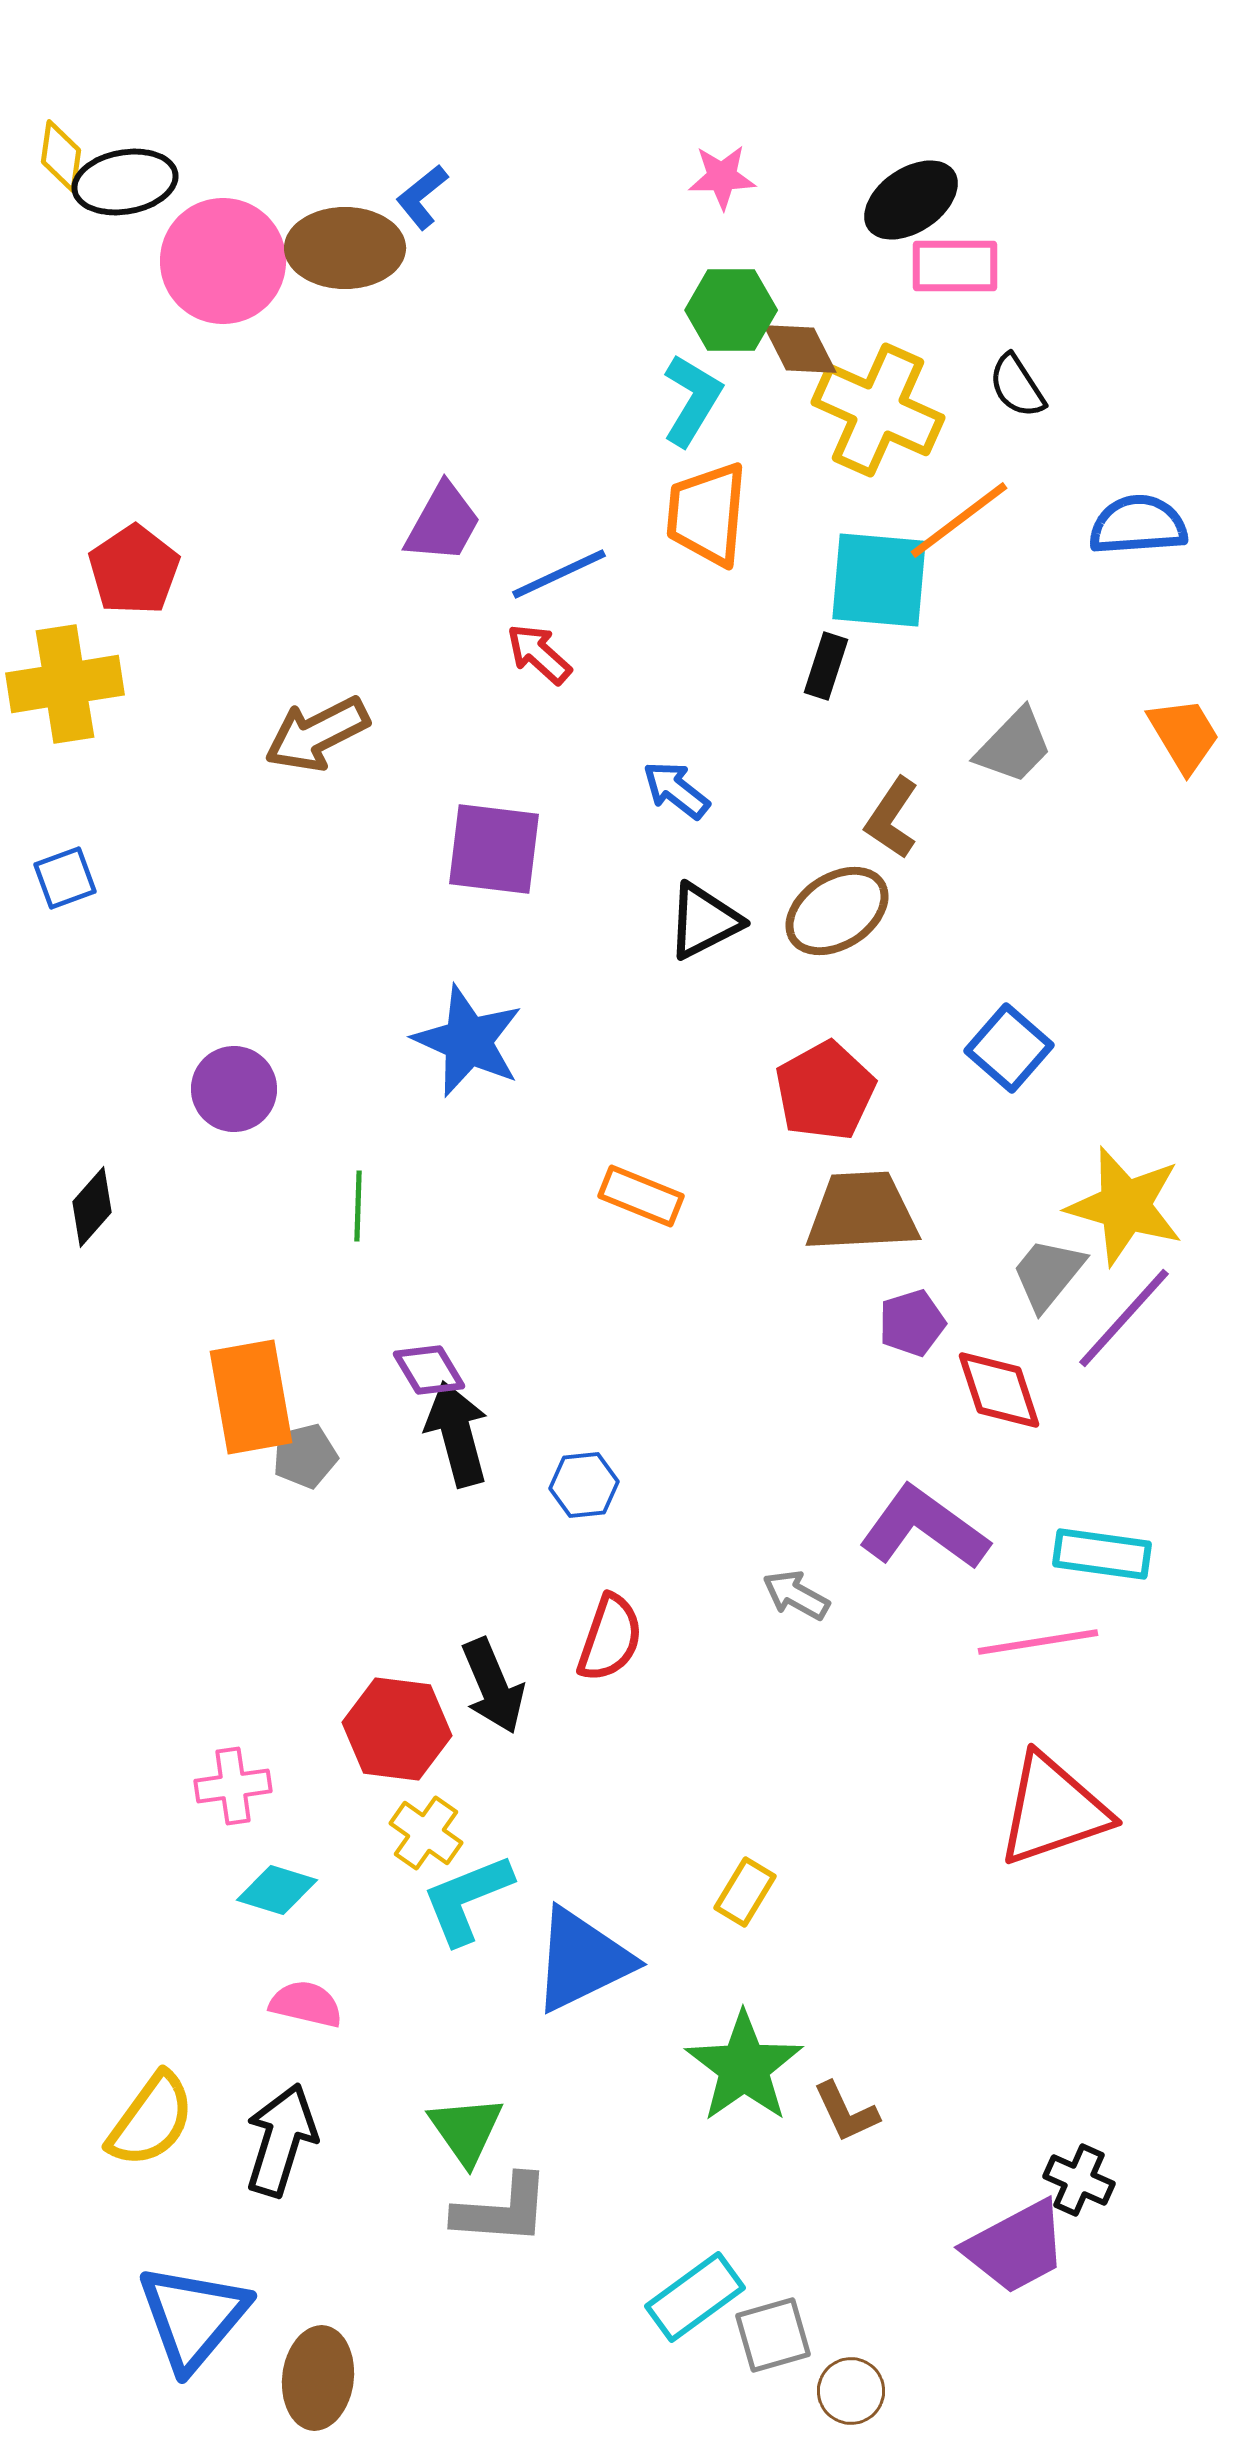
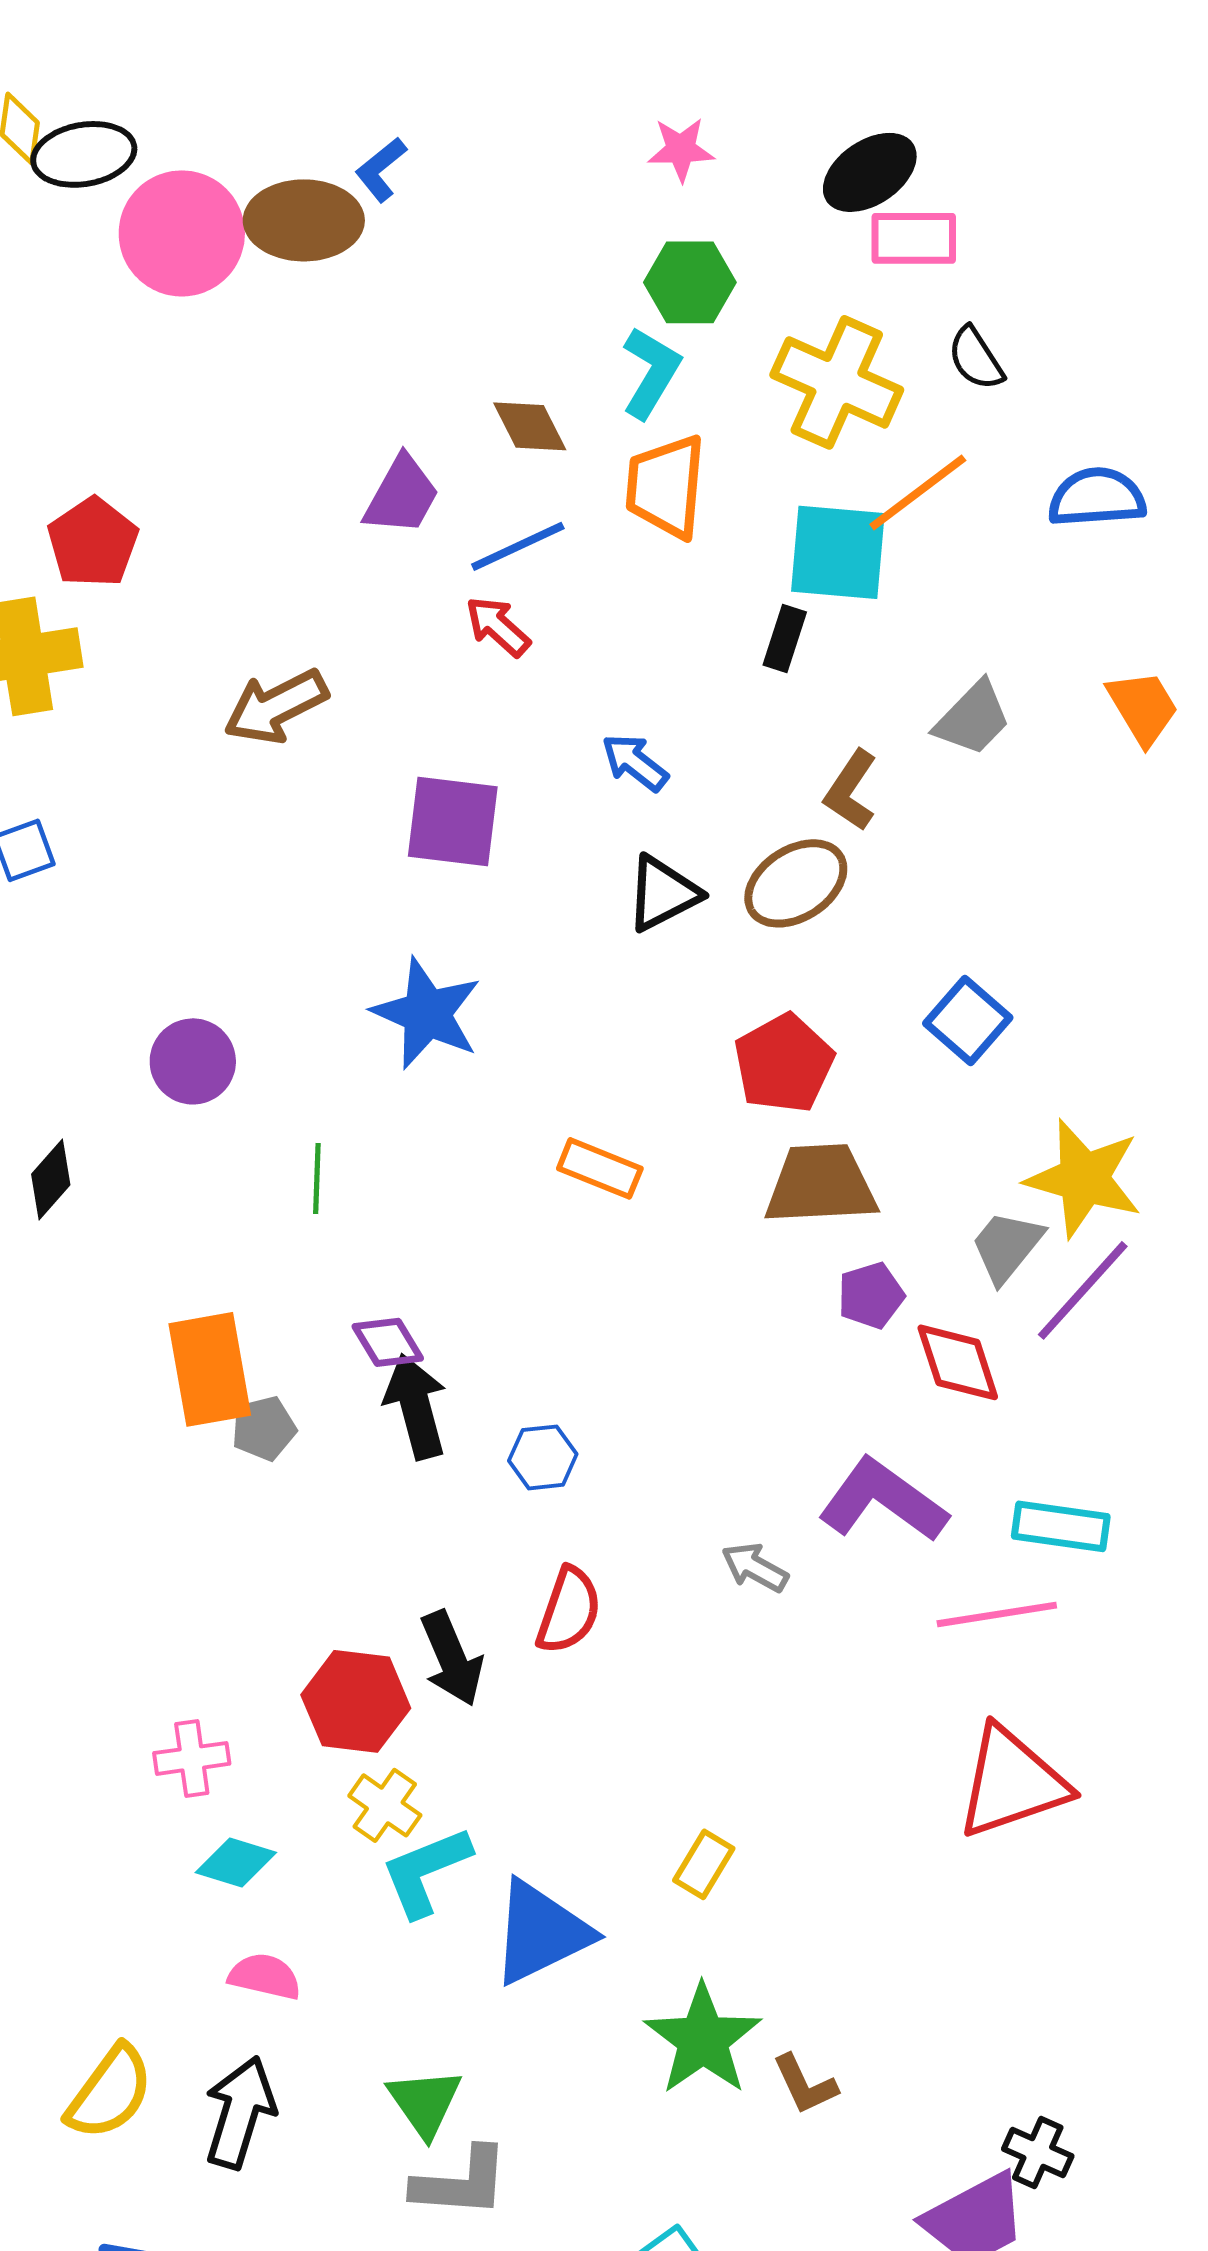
brown diamond: (800, 349) -> (530, 426), moved

